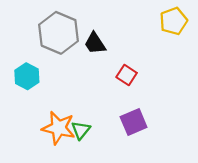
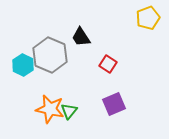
gray hexagon: (59, 33) -> (50, 55), moved

